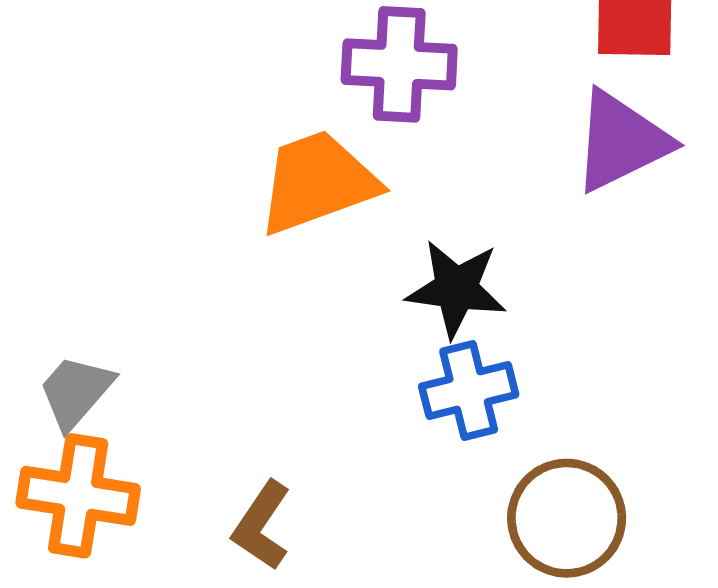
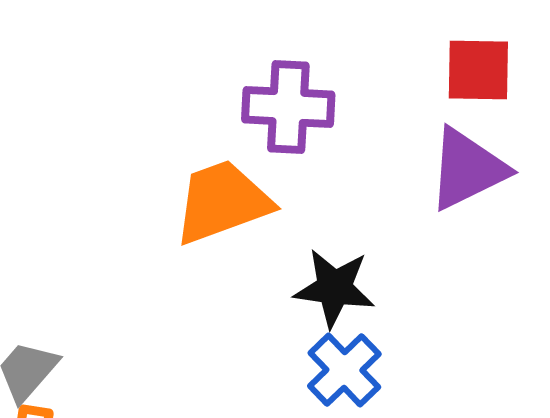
blue cross: (469, 390) -> (344, 370), turned -30

